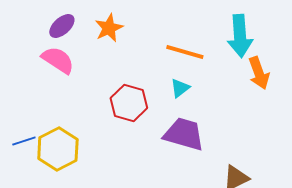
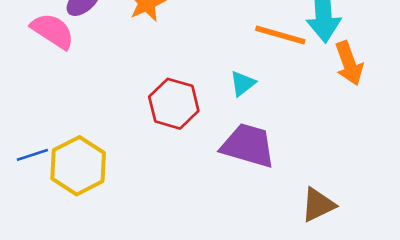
orange line: (185, 52) -> (280, 35), moved
pink semicircle: (58, 60) -> (53, 31), moved

